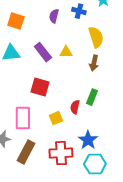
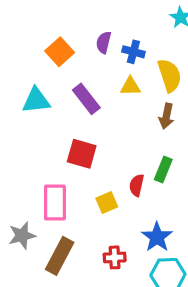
blue cross: (79, 11) -> (133, 52), moved
orange square: (16, 21) -> (60, 52), moved, turned 30
yellow triangle: (66, 52) -> (130, 86), moved
red cross: (61, 153) -> (115, 257), size x0.6

